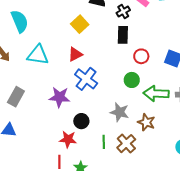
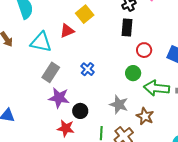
red triangle: (75, 54) -> (67, 31), moved
blue cross: (86, 79) -> (88, 69), size x0.6
gray rectangle: (16, 97) -> (51, 72), moved
purple star: (60, 97) -> (59, 98), moved

